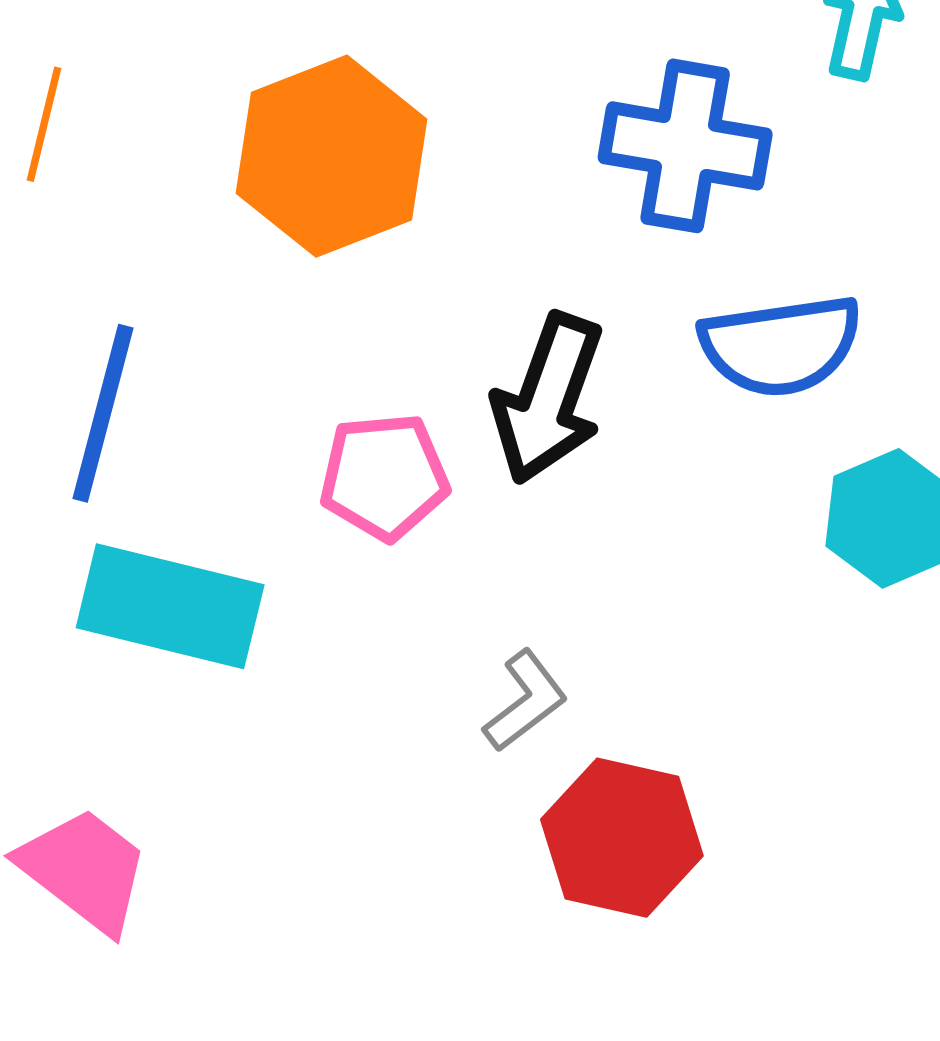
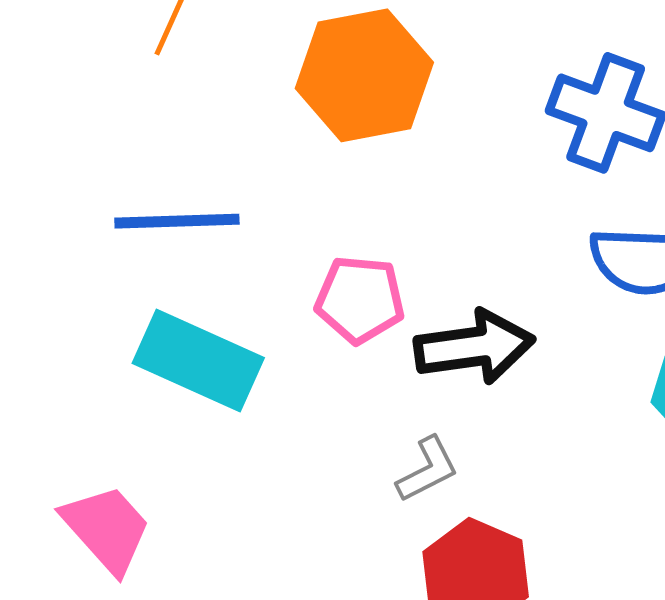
black arrow: (548, 399) -> (474, 347), moved, turned -128
blue line: (103, 413) -> (177, 221), turned 63

